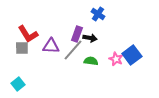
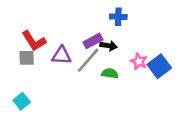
blue cross: (98, 14) -> (118, 17), turned -32
purple rectangle: (77, 34) -> (93, 41), turned 42
pink star: (116, 59) -> (139, 61), moved

